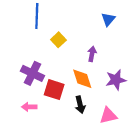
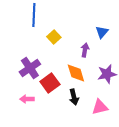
blue triangle: (108, 19) -> (102, 32), moved
purple cross: (32, 73) -> (30, 68), turned 30
red square: (54, 90) -> (50, 83), turned 36

